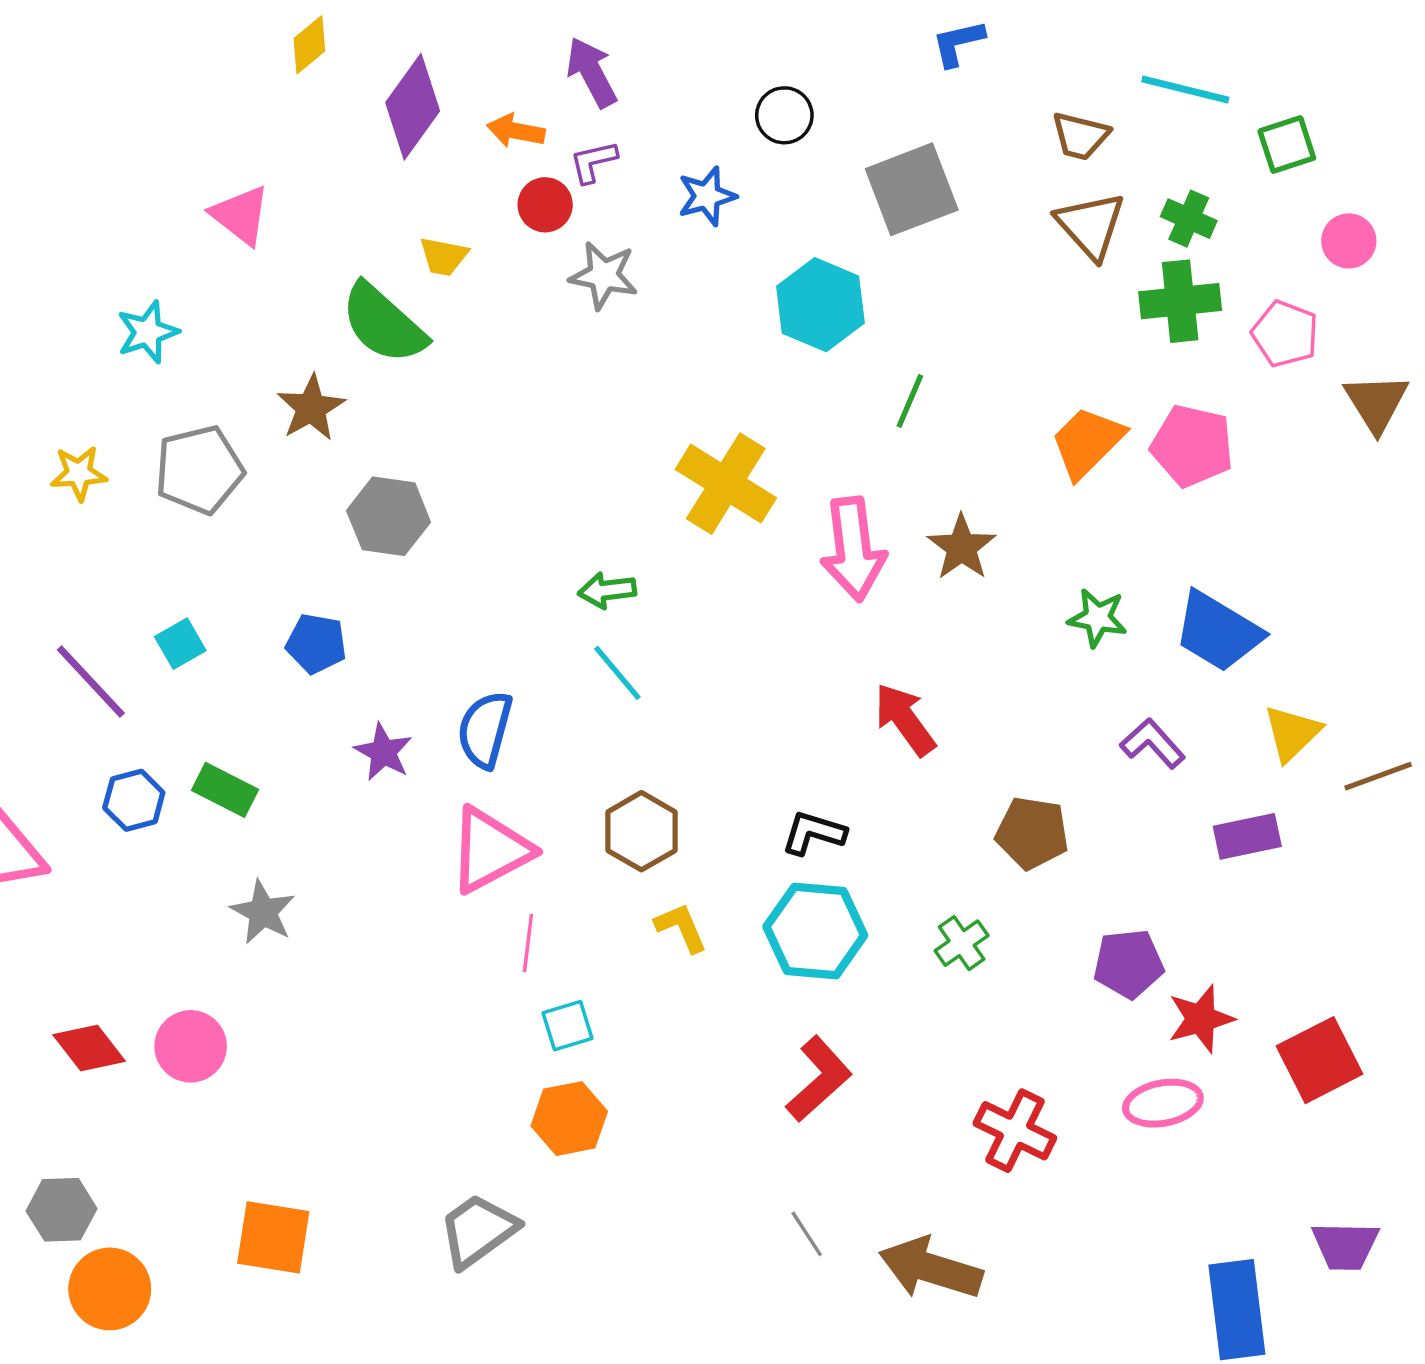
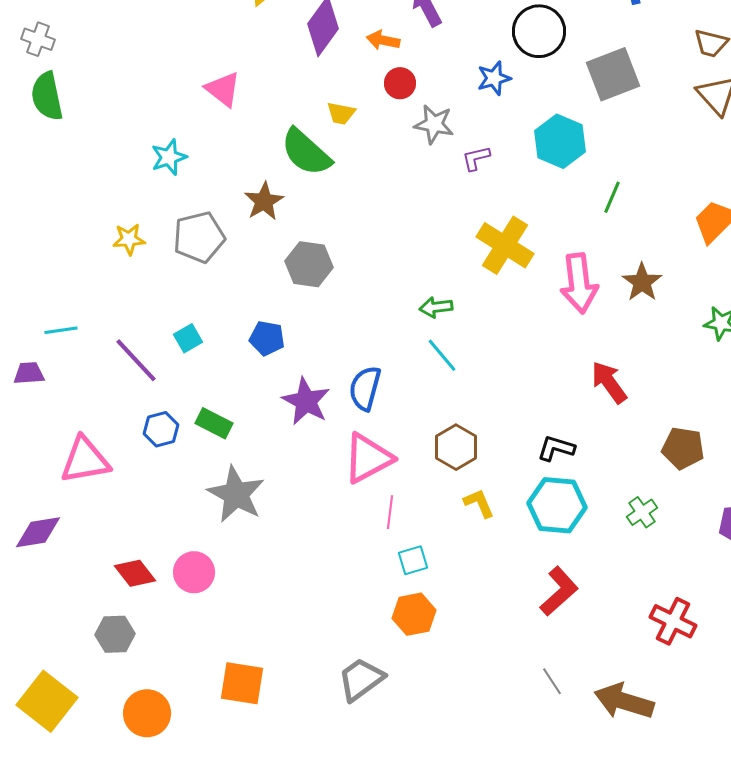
black circle: (784, 115) -> (539, 31), size x1.6
purple L-shape: (593, 162) -> (476, 158), moved
purple star: (383, 752) -> (306, 401), size x1.4
gray star: (263, 912) -> (236, 494), size x1.5
gray hexagon: (62, 1210) -> (115, 634), moved

